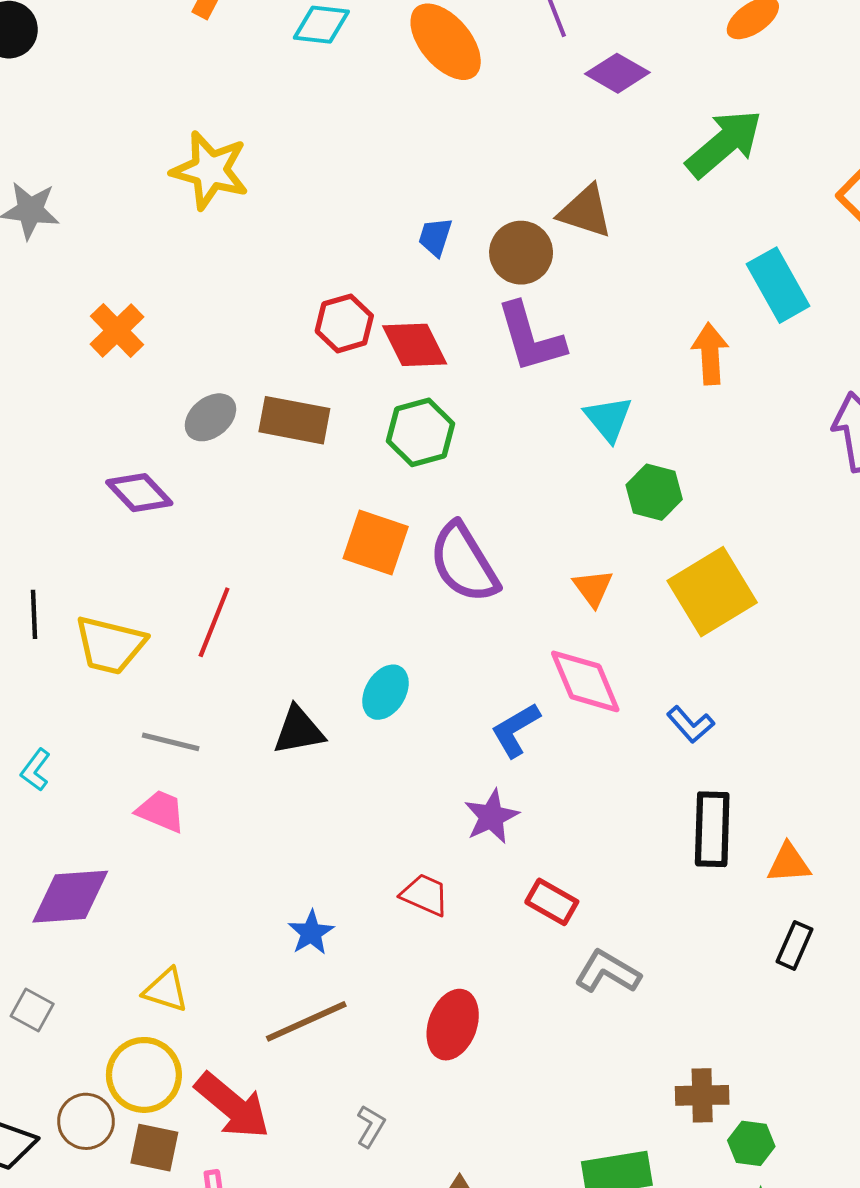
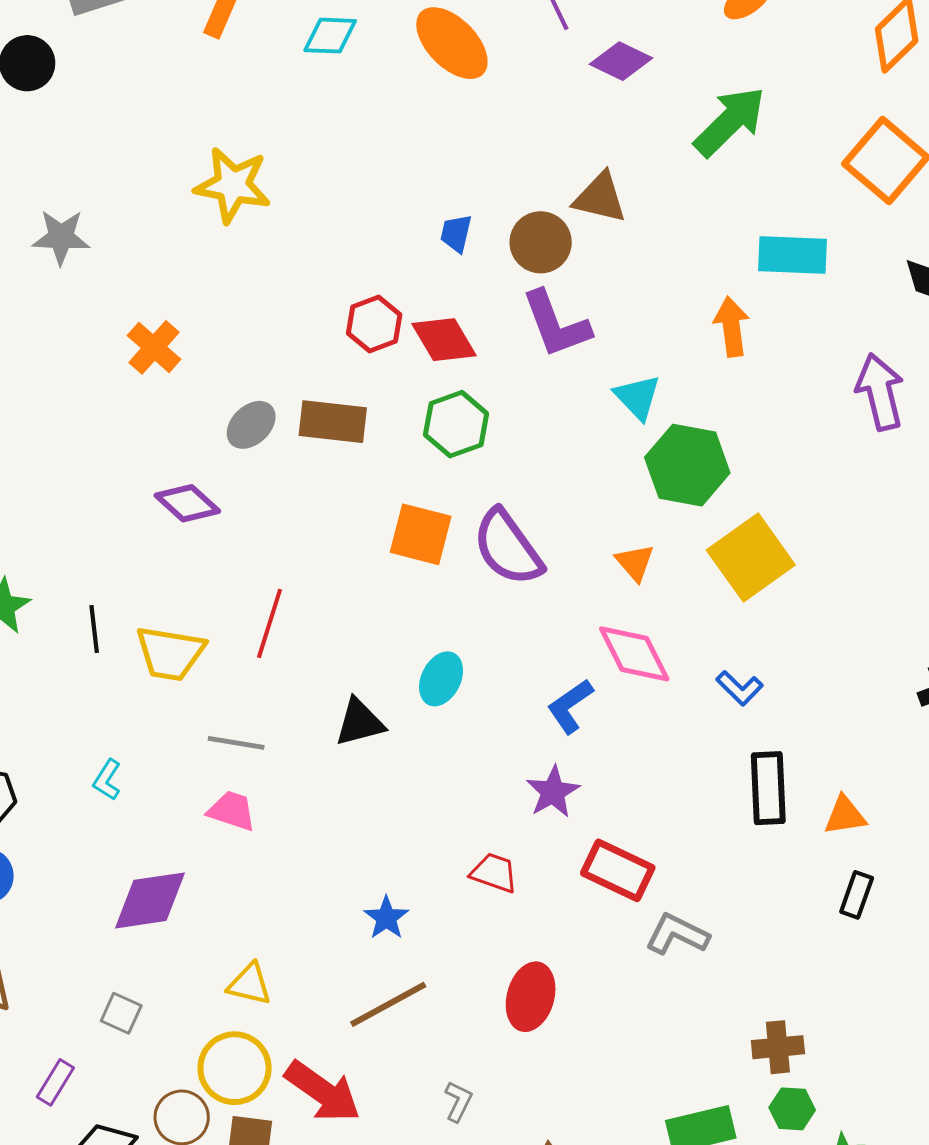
cyan rectangle: (778, 285) -> (793, 255), turned -54
green hexagon: (654, 492) -> (687, 465), size x1.5
red rectangle: (552, 902) -> (618, 870), size x1.4
green hexagon: (751, 1143) -> (792, 1109), moved

